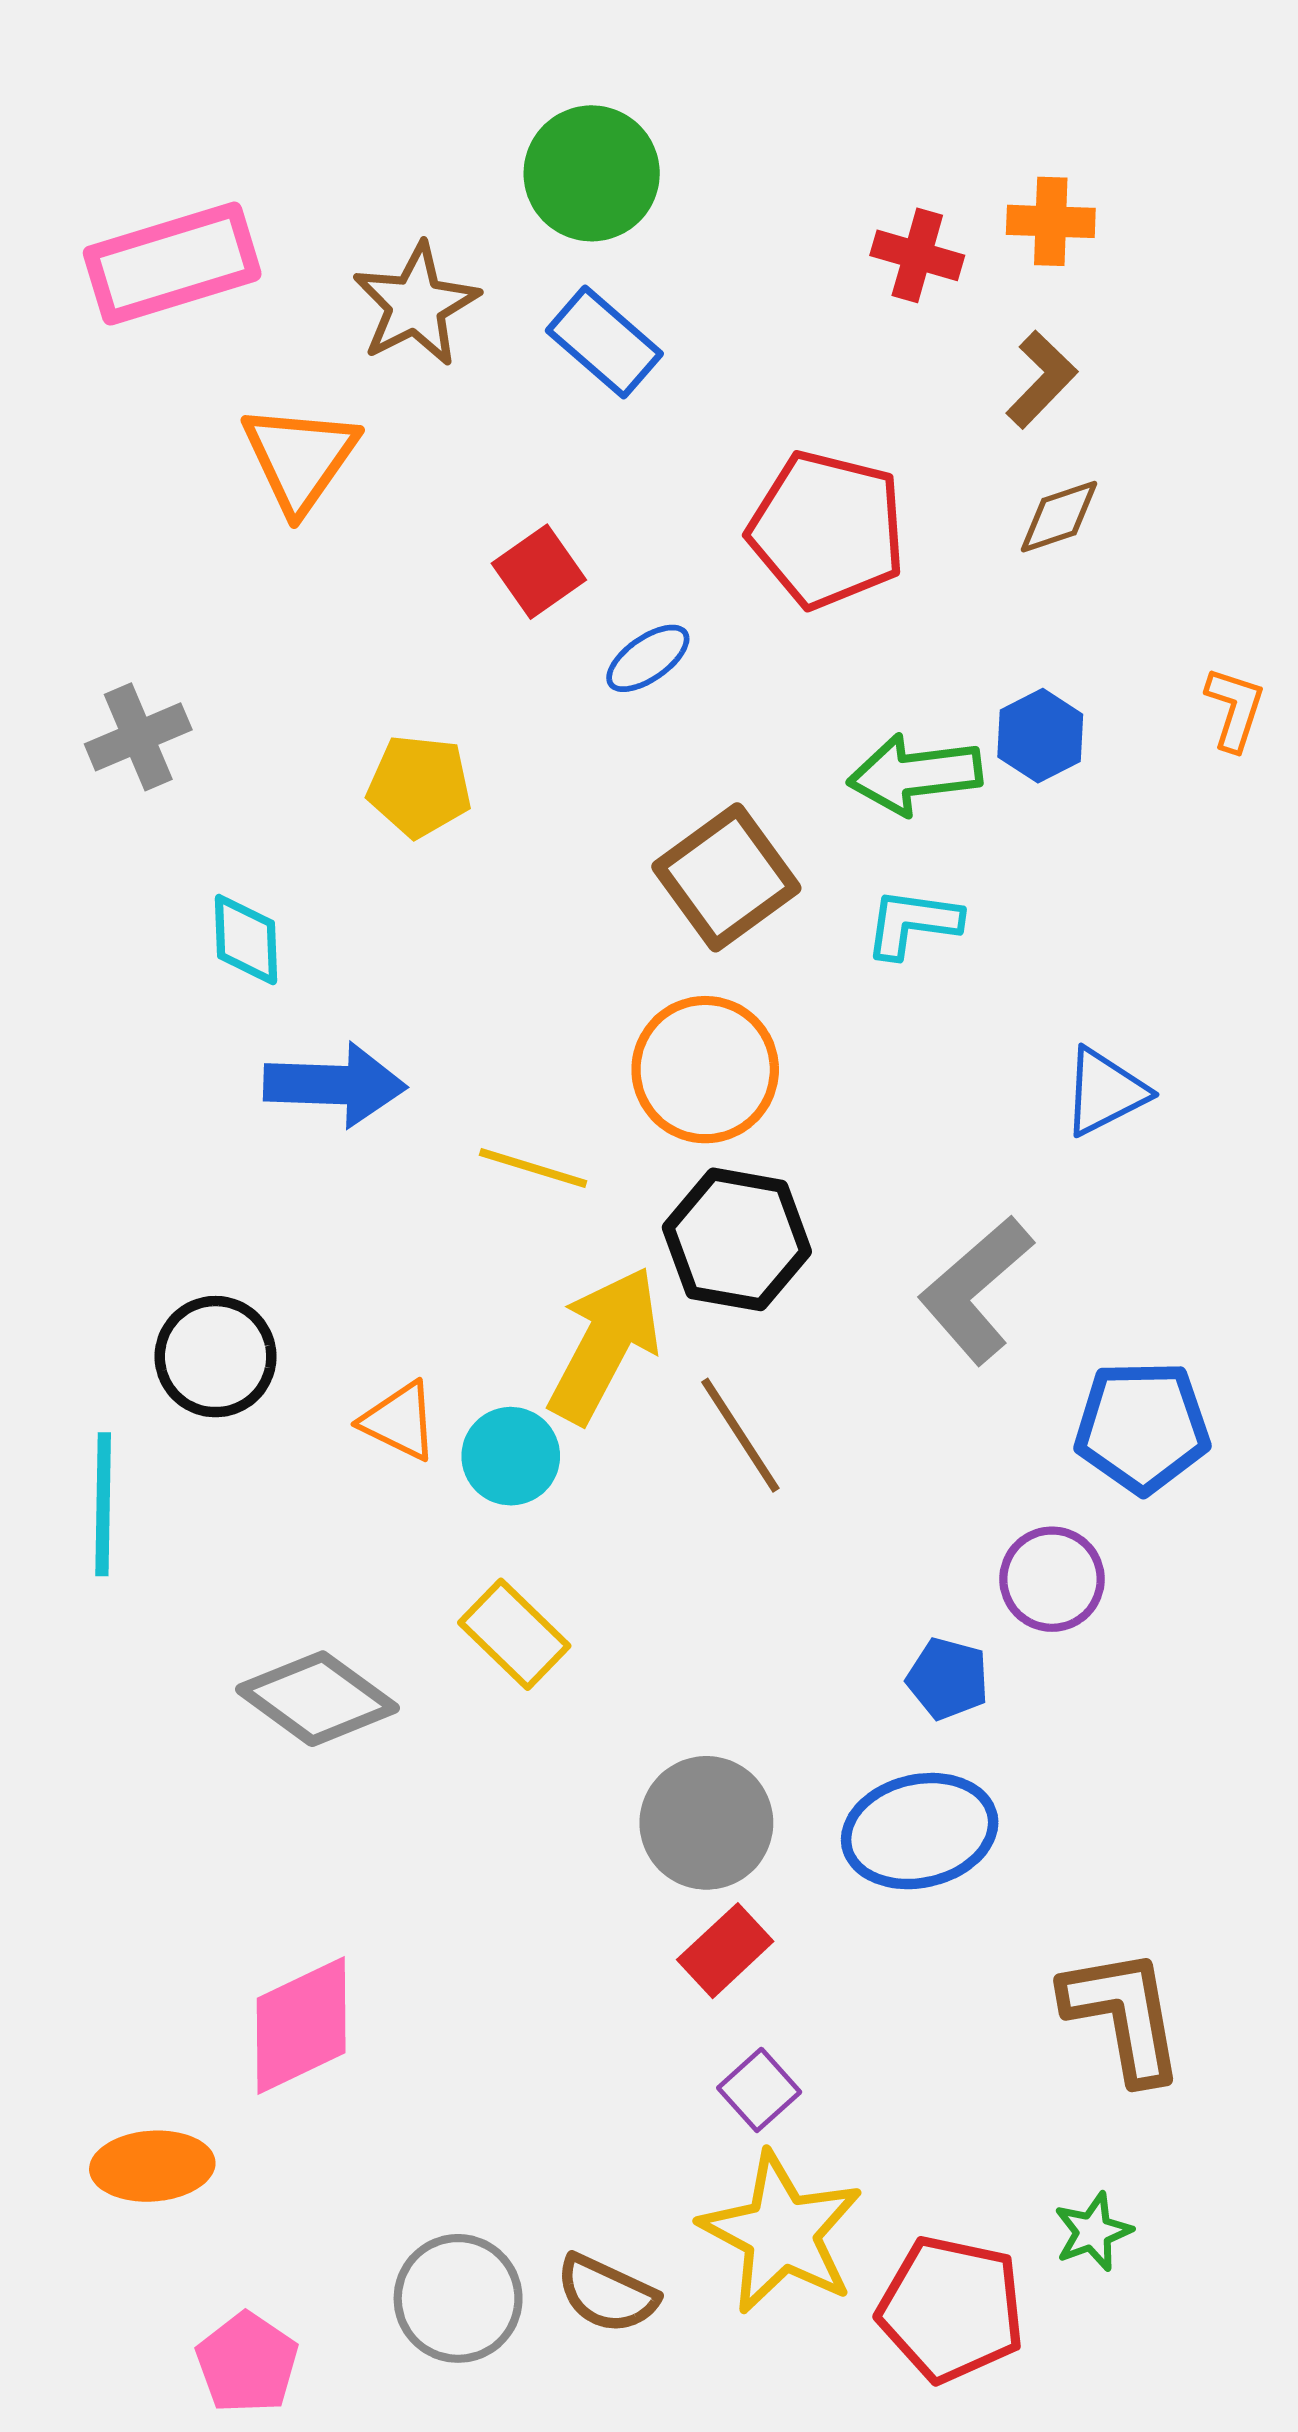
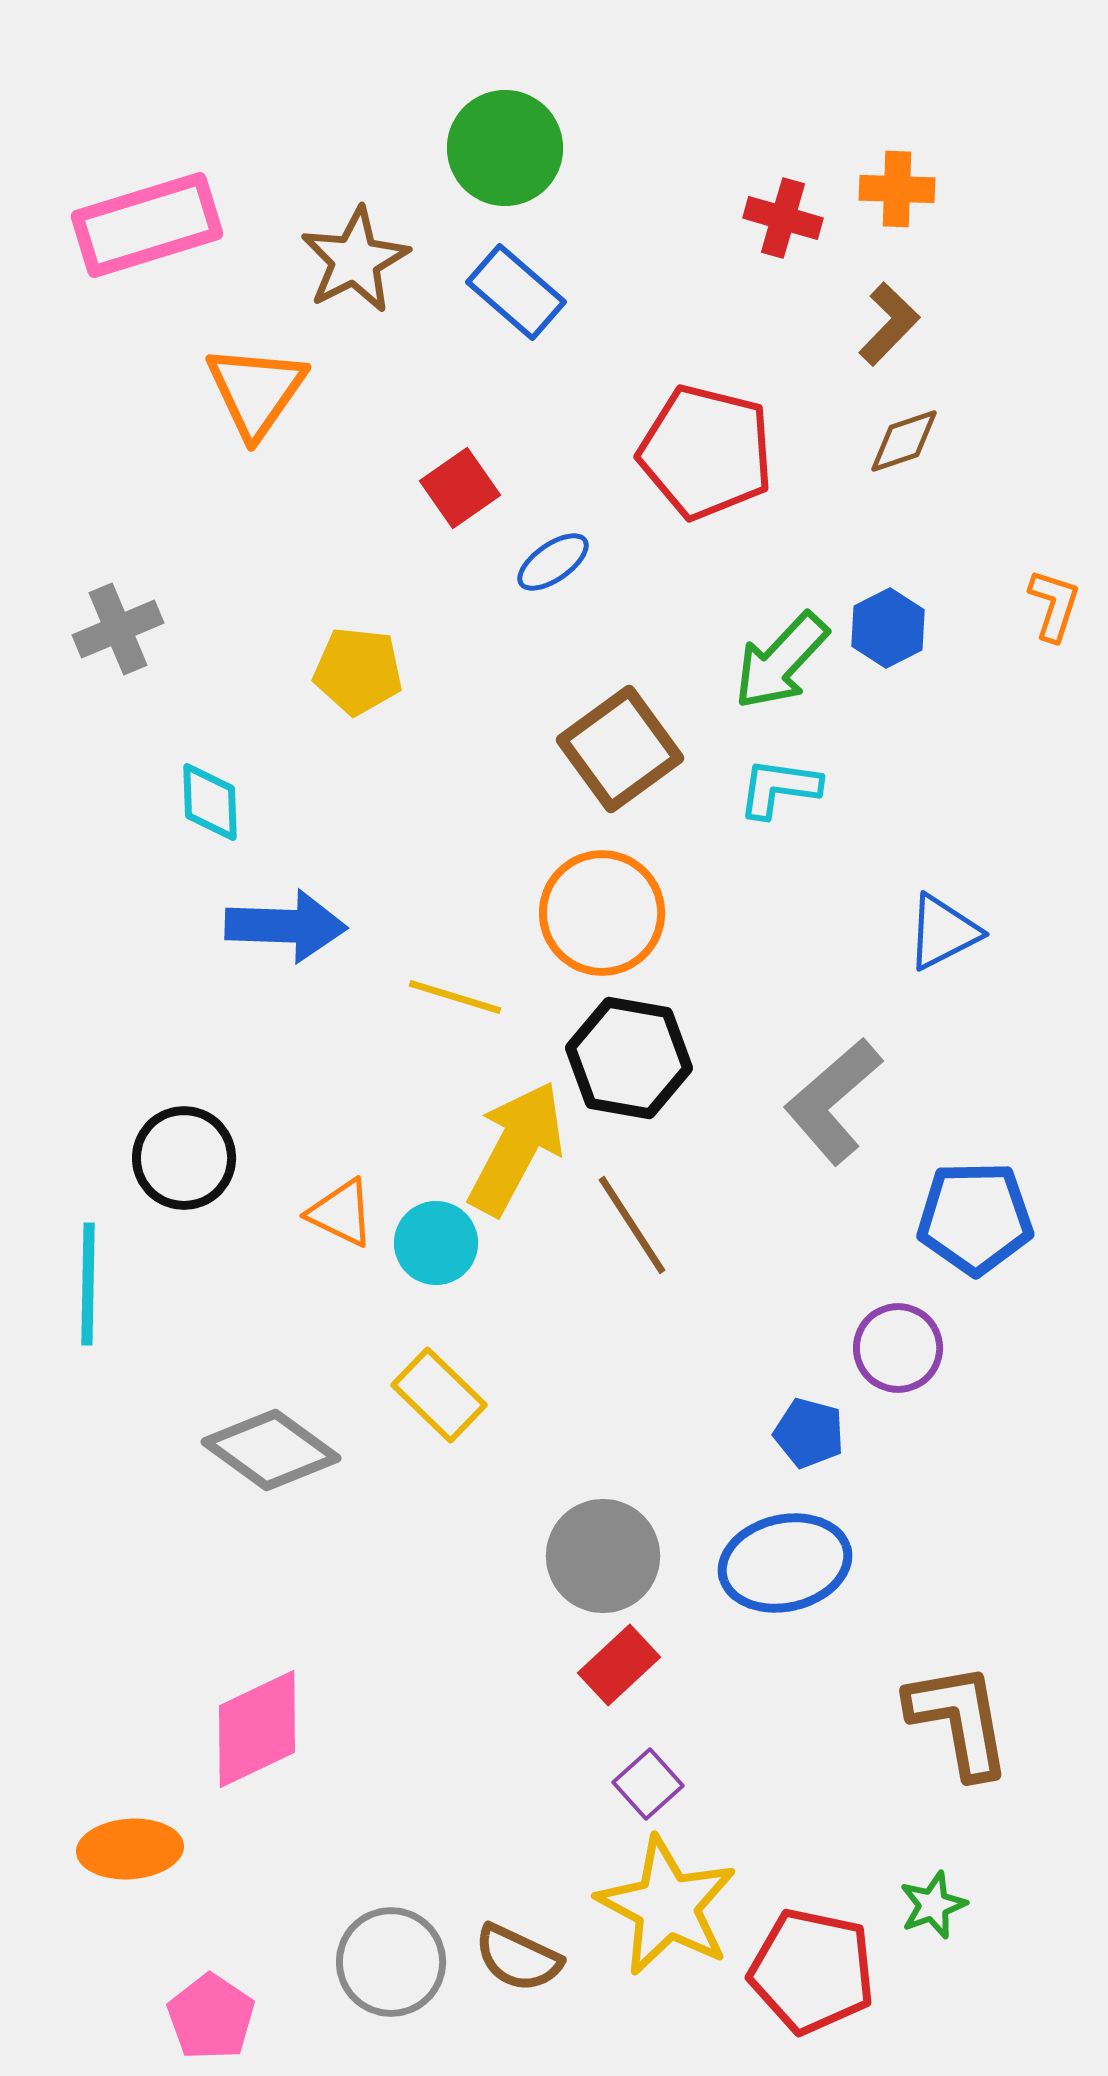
green arrow: (915, 774) -> (781, 661), turned -40

